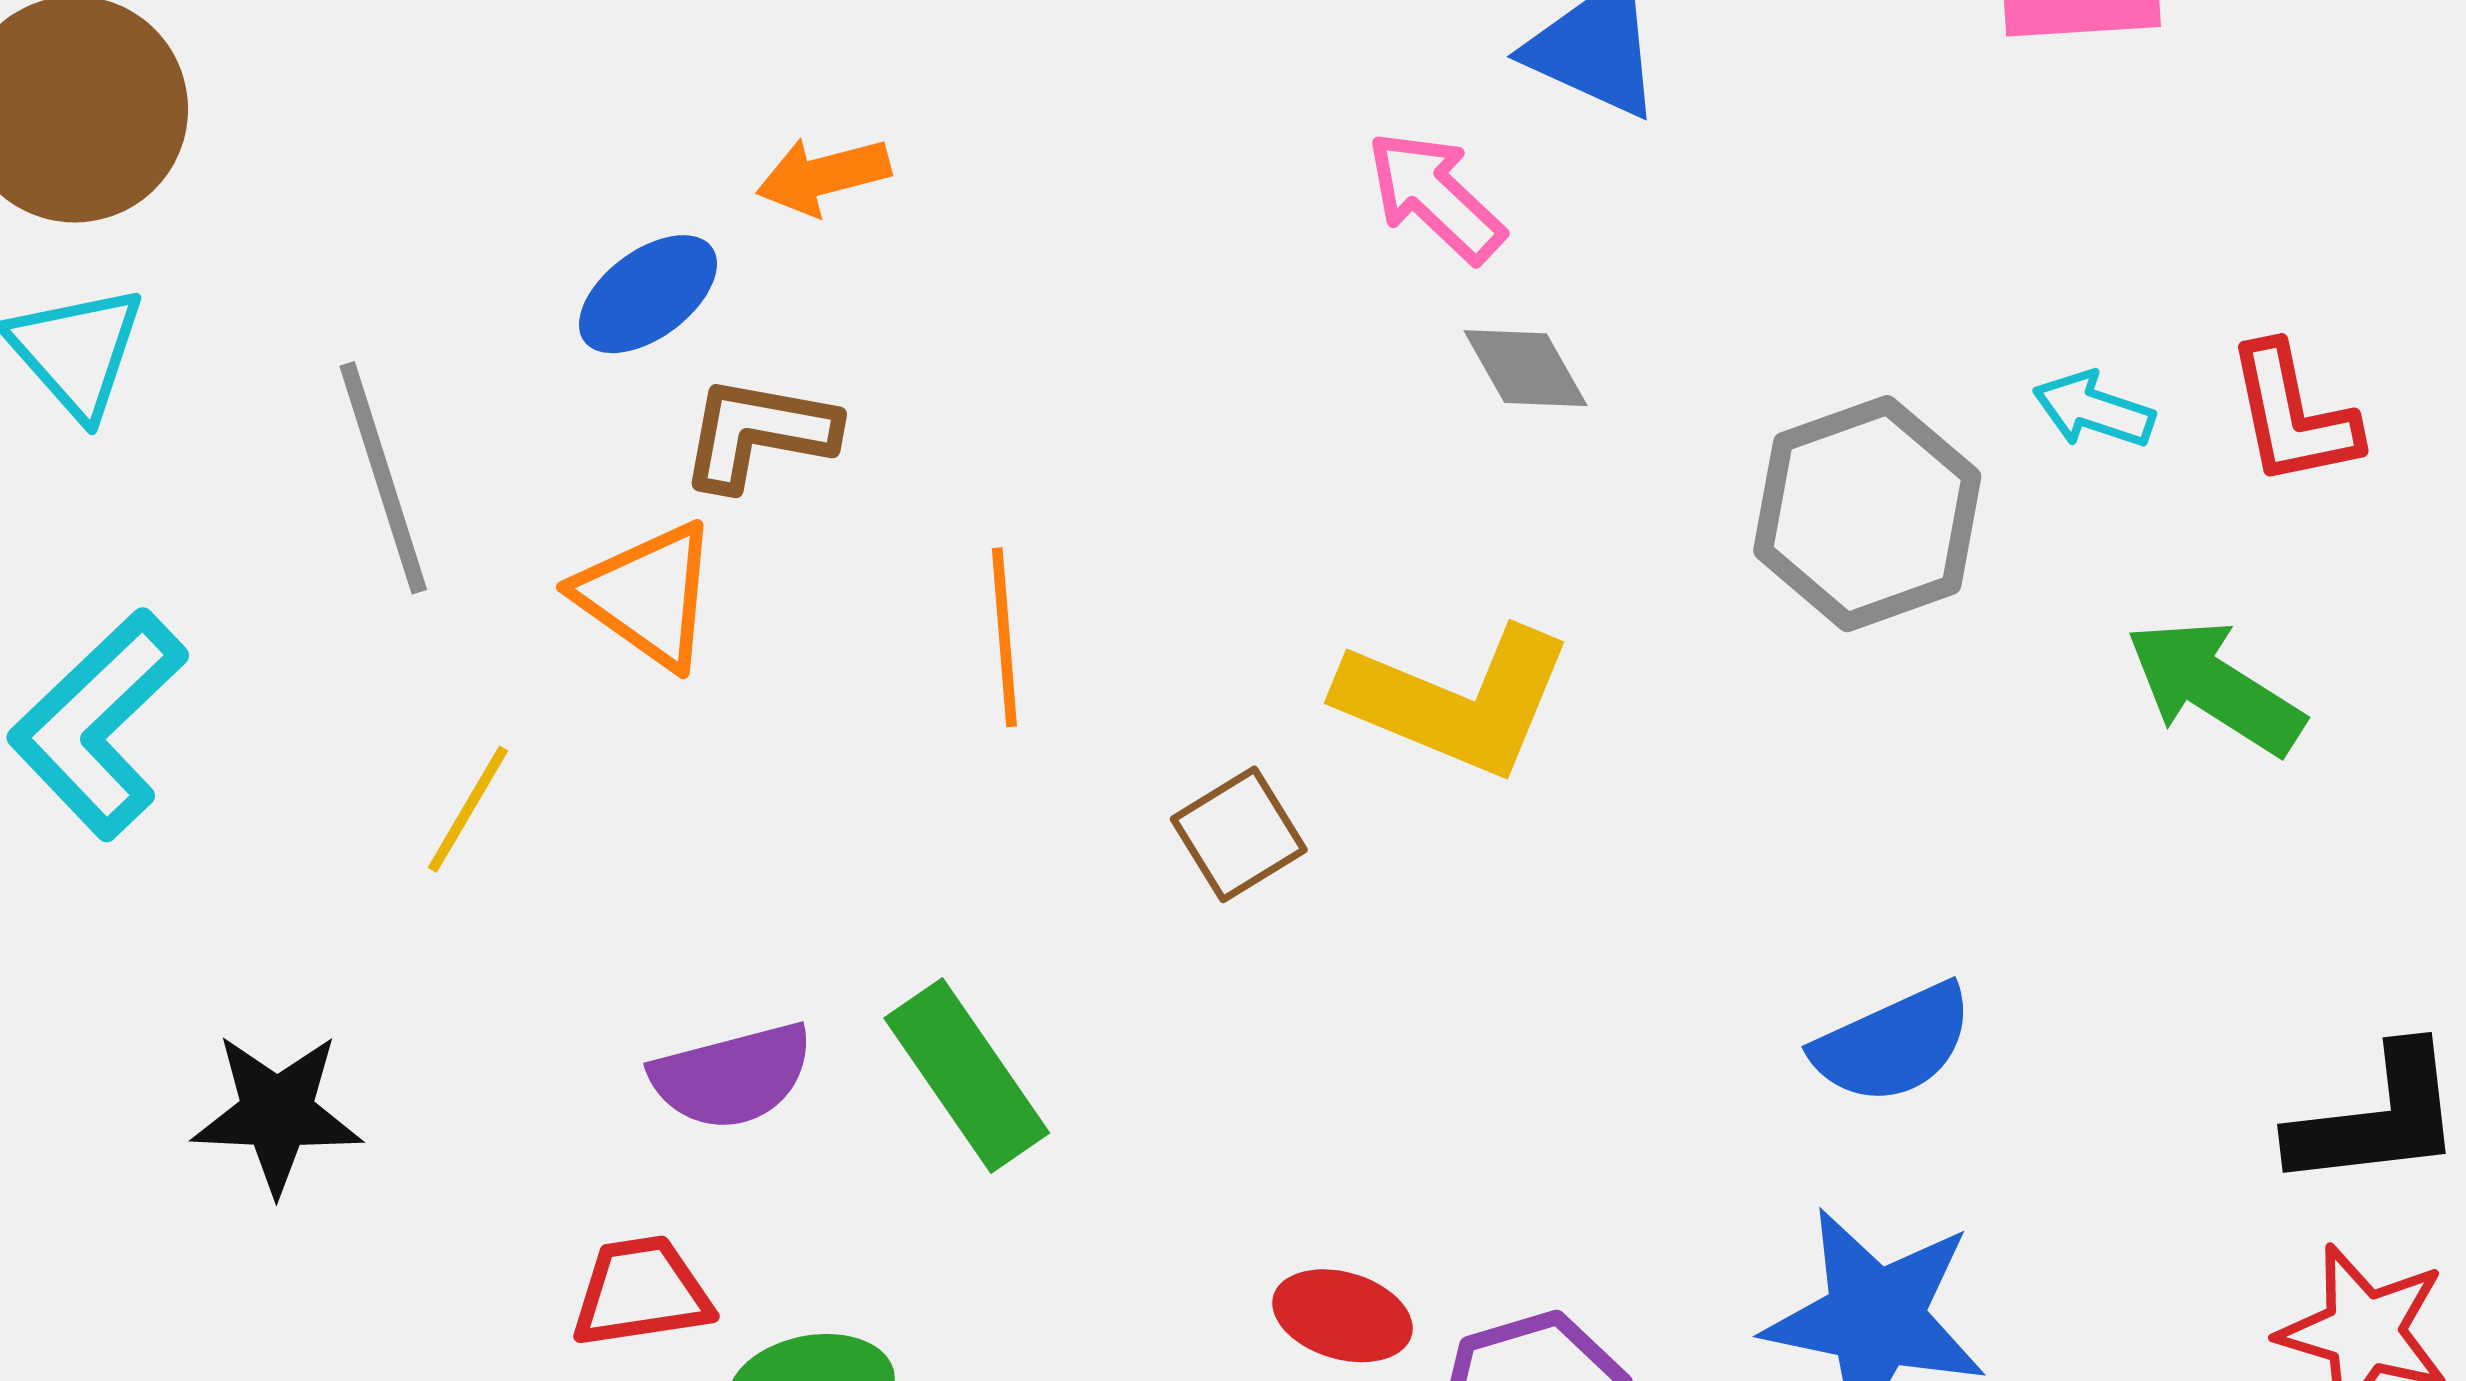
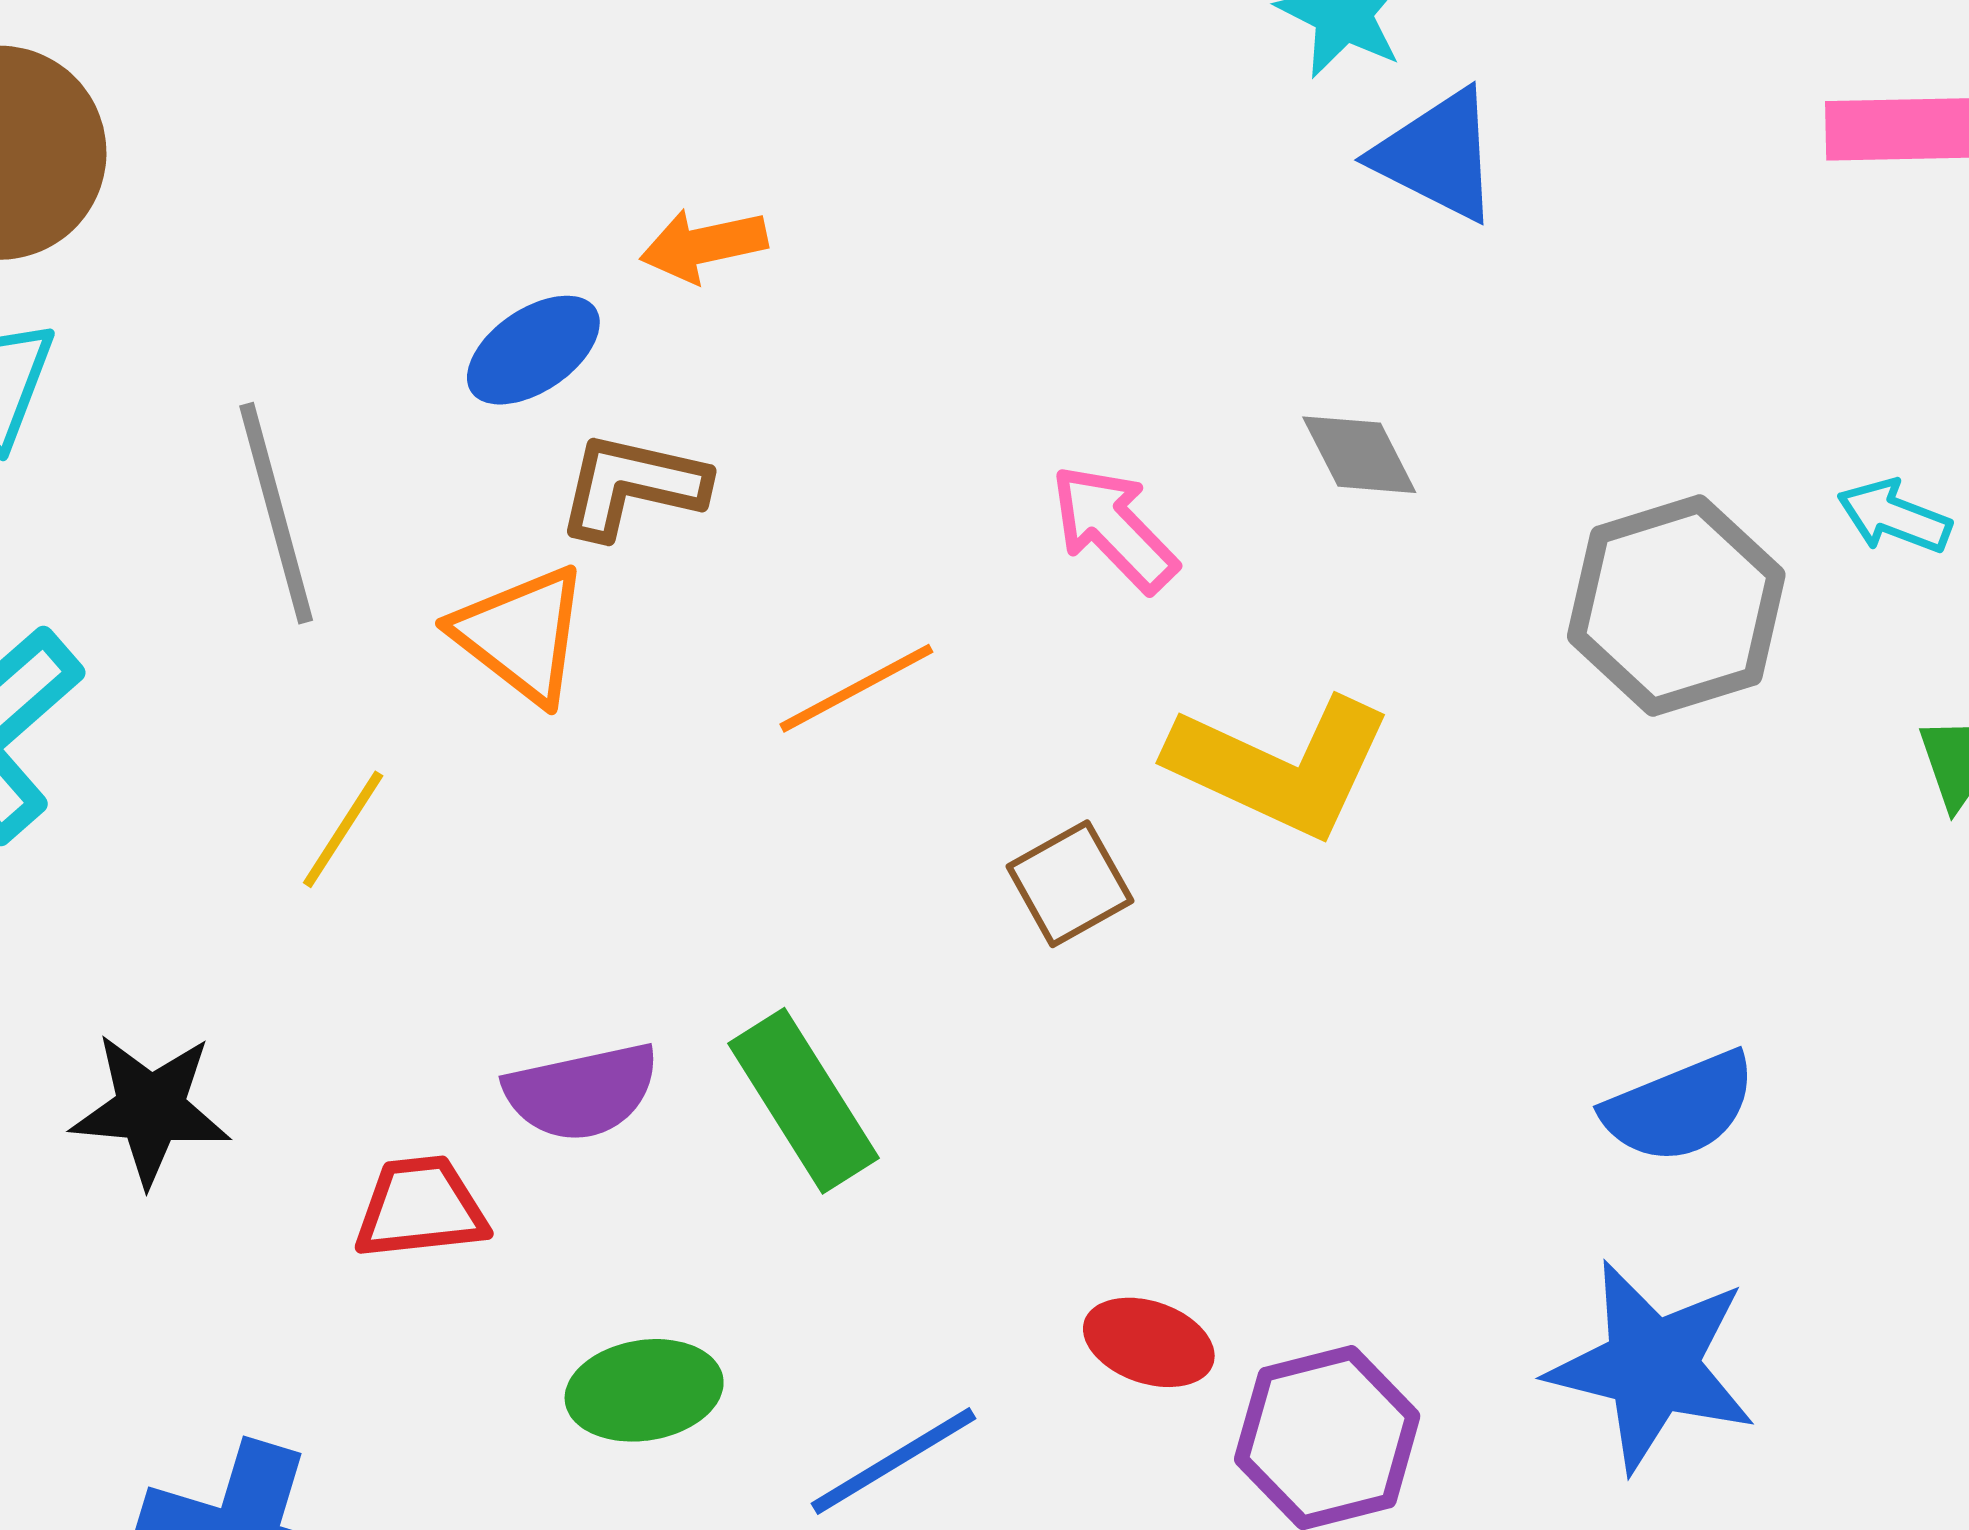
pink arrow: (1435, 197) -> (1114, 528), moved
orange line: (1004, 637) -> (856, 688), turned 64
red trapezoid: (641, 1292) -> (421, 1208), moved

